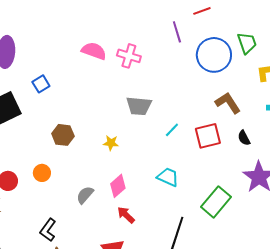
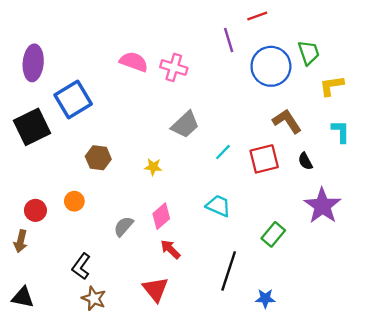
blue square: (41, 84) -> (73, 99), size x1.8
gray trapezoid: (139, 106) -> (185, 125), turned -48
green rectangle: (216, 202) -> (273, 234), size x0.7

